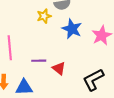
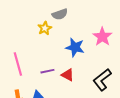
blue star: (72, 29) -> (75, 47), moved

